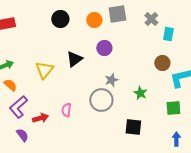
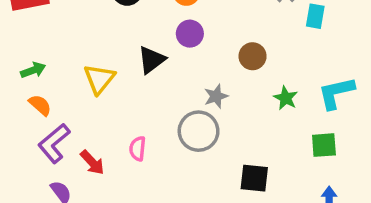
purple circle: (104, 48) -> (190, 34), moved
brown circle: (162, 63) -> (253, 56), moved
green star: (140, 93) -> (286, 98), moved
red arrow: (40, 118) -> (92, 162), turned 63

